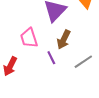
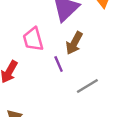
gray line: (83, 62) -> (87, 86), moved

